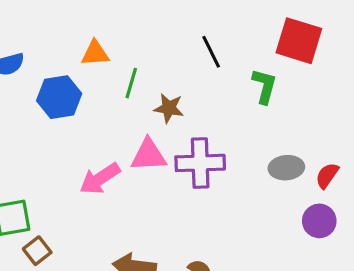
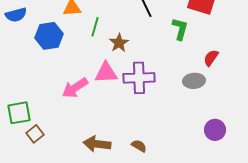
brown star: (169, 108) -> (119, 43), turned 30
red semicircle: (327, 175) -> (211, 58), moved
purple circle: (319, 221) -> (215, 130), moved

